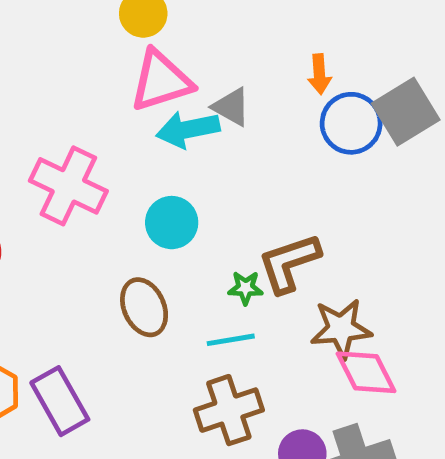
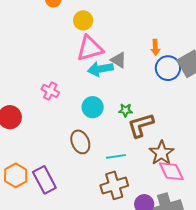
pink cross: (68, 186) -> (50, 91), size x0.6
green star: (245, 288) -> (125, 110), moved
brown star: (341, 329) -> (162, 153), turned -30

